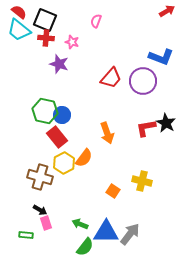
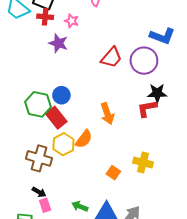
green hexagon: (45, 111) -> (38, 104), moved
black star: (166, 123) -> (157, 93), moved, turned -30

